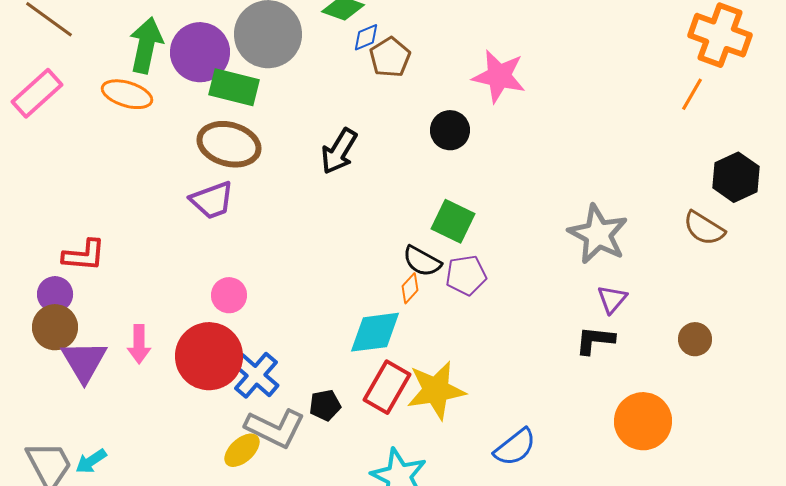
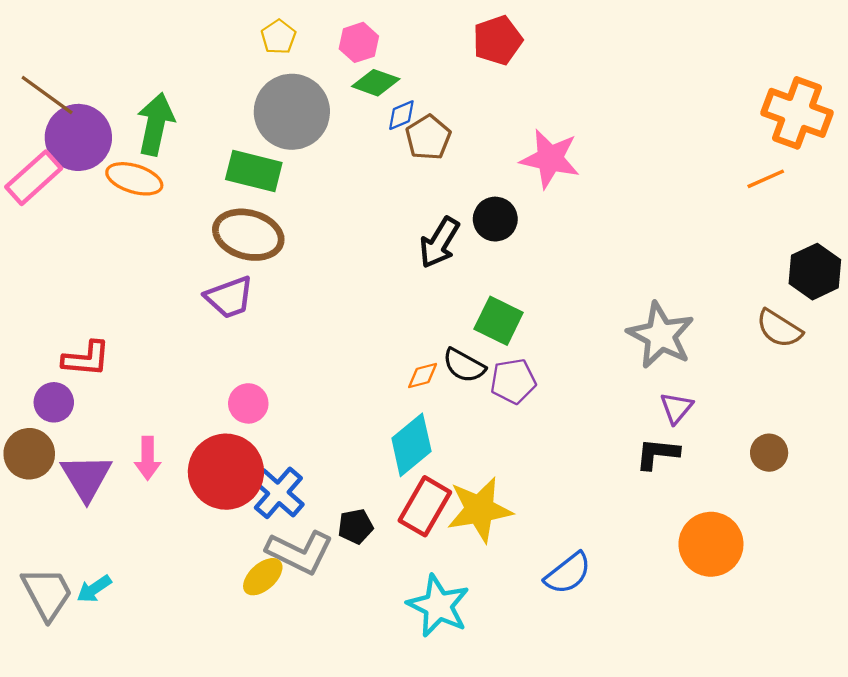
purple circle: (200, 52) -> (78, 137), moved
orange line: (692, 94) -> (766, 179), turned 36
black arrow: (339, 151) -> (439, 243), moved
orange diamond: (410, 288) -> (423, 376), moved, turned 32
brown circle: (55, 327) -> (29, 454), moved
cyan diamond: (375, 332) -> (411, 445), turned -32

